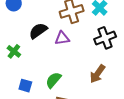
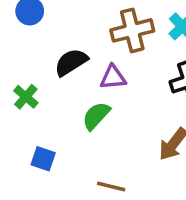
green semicircle: (53, 80) -> (96, 116), moved

